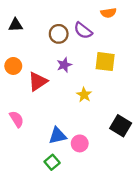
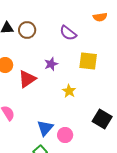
orange semicircle: (108, 13) -> (100, 17), moved
brown circle: (59, 34) -> (27, 30), moved
blue triangle: (58, 136) -> (45, 128), turned -36

